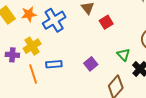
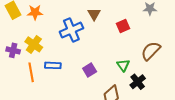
blue cross: (54, 20) -> (71, 30), moved
red square: (106, 22) -> (123, 26), moved
yellow cross: (32, 46) -> (34, 44), turned -30

